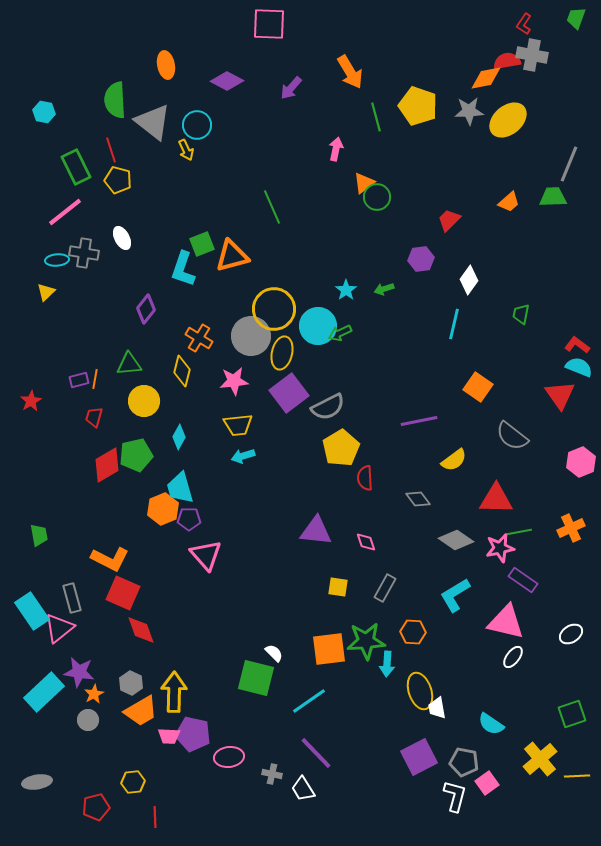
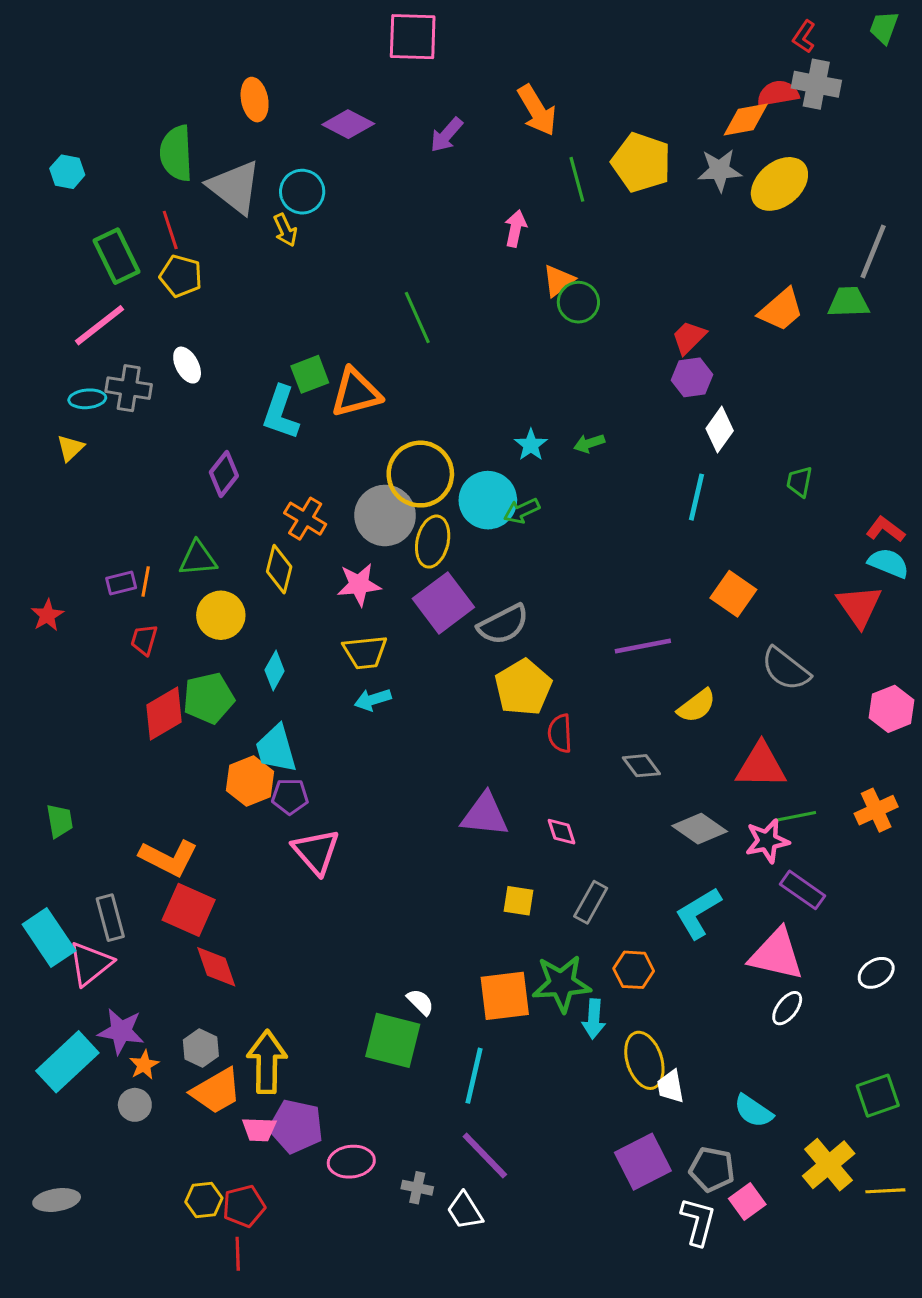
orange trapezoid: (509, 202) -> (781, 310), size x1.4
purple hexagon: (421, 259) -> (692, 377), moved
cyan line: (309, 701) -> (474, 1076), turned -42
red pentagon: (96, 807) -> (244, 1206), moved

